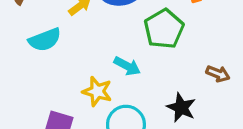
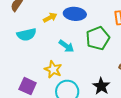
cyan arrow: (127, 66) -> (66, 46), moved

